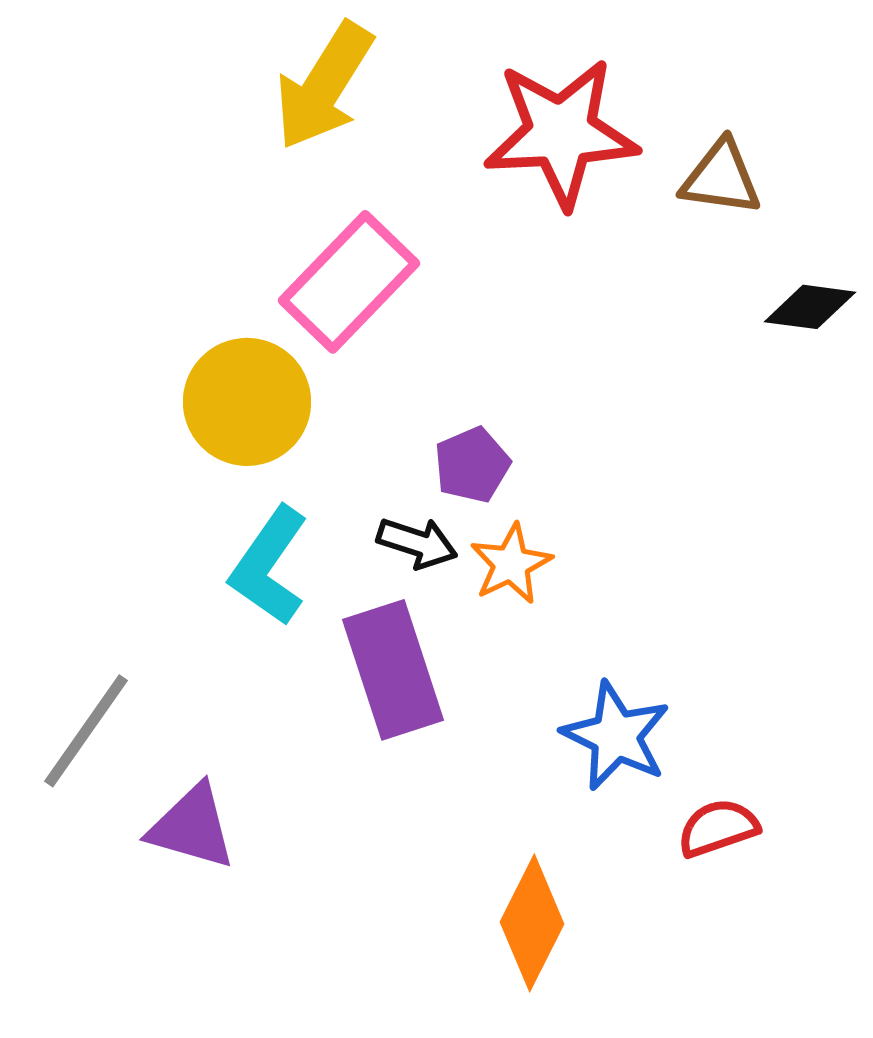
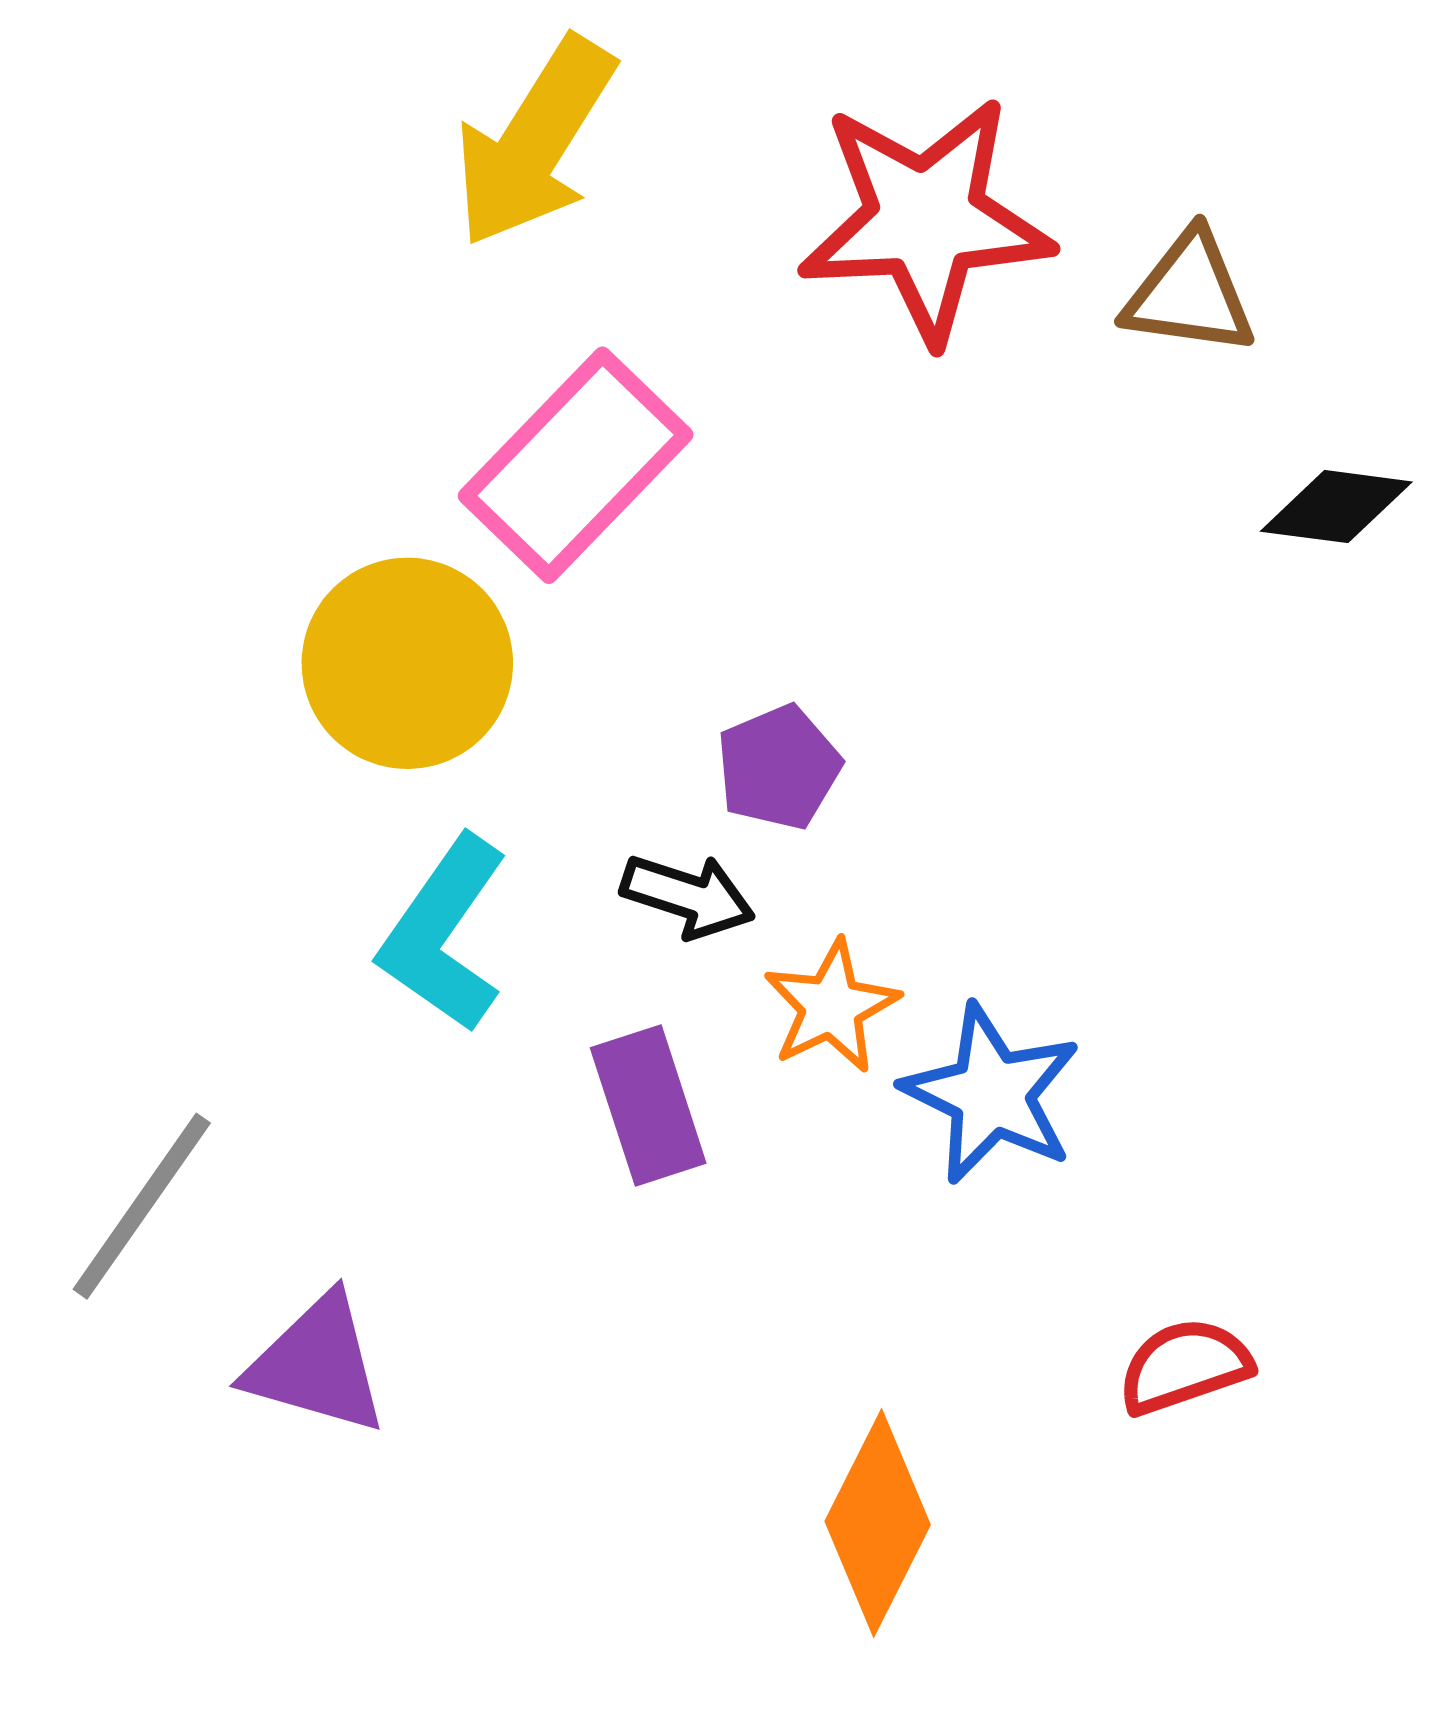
orange star: (511, 564) -> (831, 1007), moved
purple rectangle: (393, 670) -> (648, 1106), size x0.7
blue star: (616, 736) -> (991, 1094), moved

